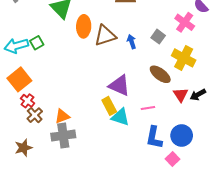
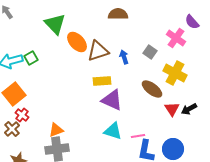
orange ellipse: (84, 26) -> (77, 42), turned -45
yellow rectangle: (109, 106) -> (102, 81), moved, turned -66
pink line: (148, 108) -> (138, 136), moved
brown cross: (35, 115) -> (12, 129), moved

